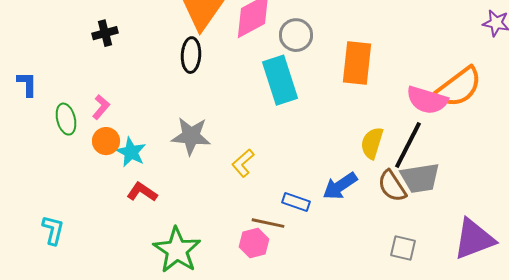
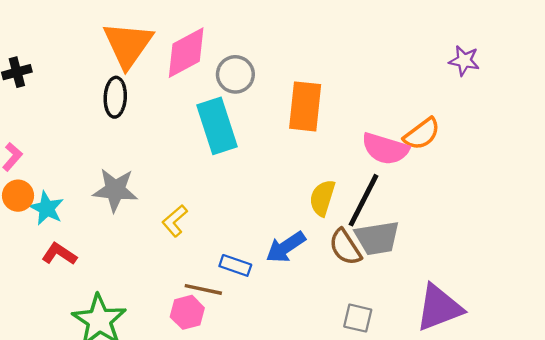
orange semicircle: (459, 87) -> (422, 134), size x0.7

